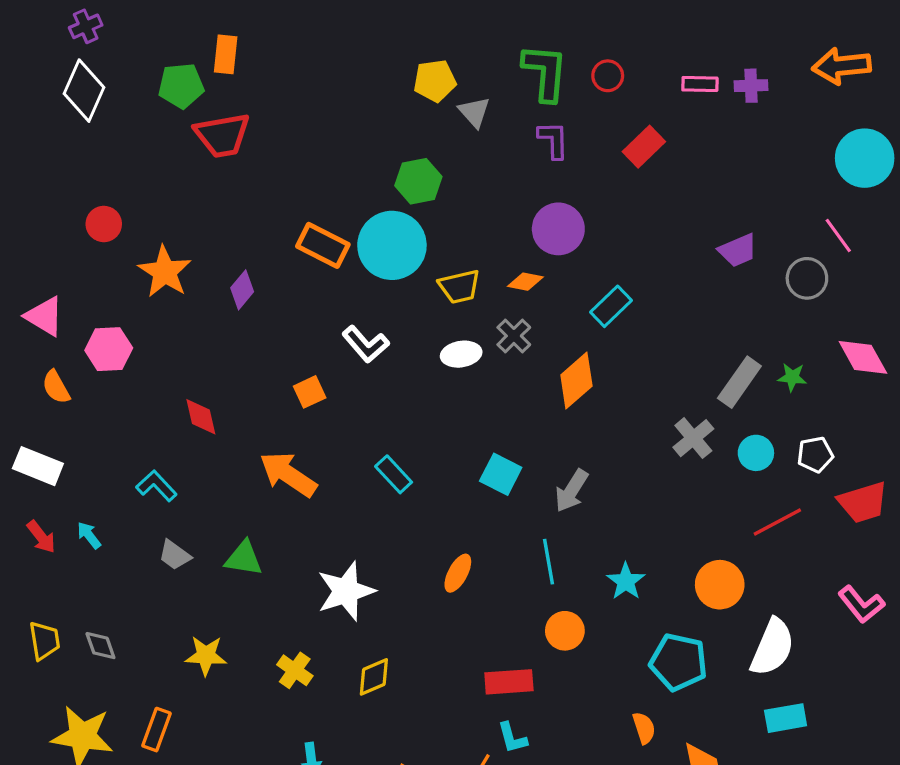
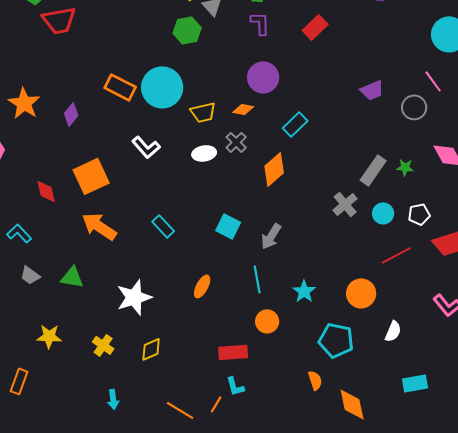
green hexagon: (418, 181) -> (187, 30), moved
orange square: (310, 392) -> (91, 176), moved, size x1.8
white semicircle: (772, 647) -> (393, 331), size x0.6
cyan rectangle: (786, 718) -> (415, 383), moved

